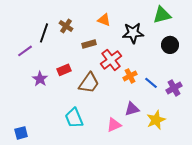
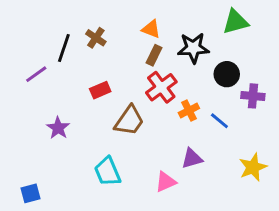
brown rectangle: (89, 44) -> (154, 55), moved, turned -48
black circle: (170, 45) -> (227, 74), moved
red rectangle: (64, 70) -> (100, 90), moved
purple star: (40, 79) -> (58, 128), moved
purple cross: (174, 88) -> (253, 96), moved, turned 35
yellow star: (156, 120) -> (253, 167), moved

